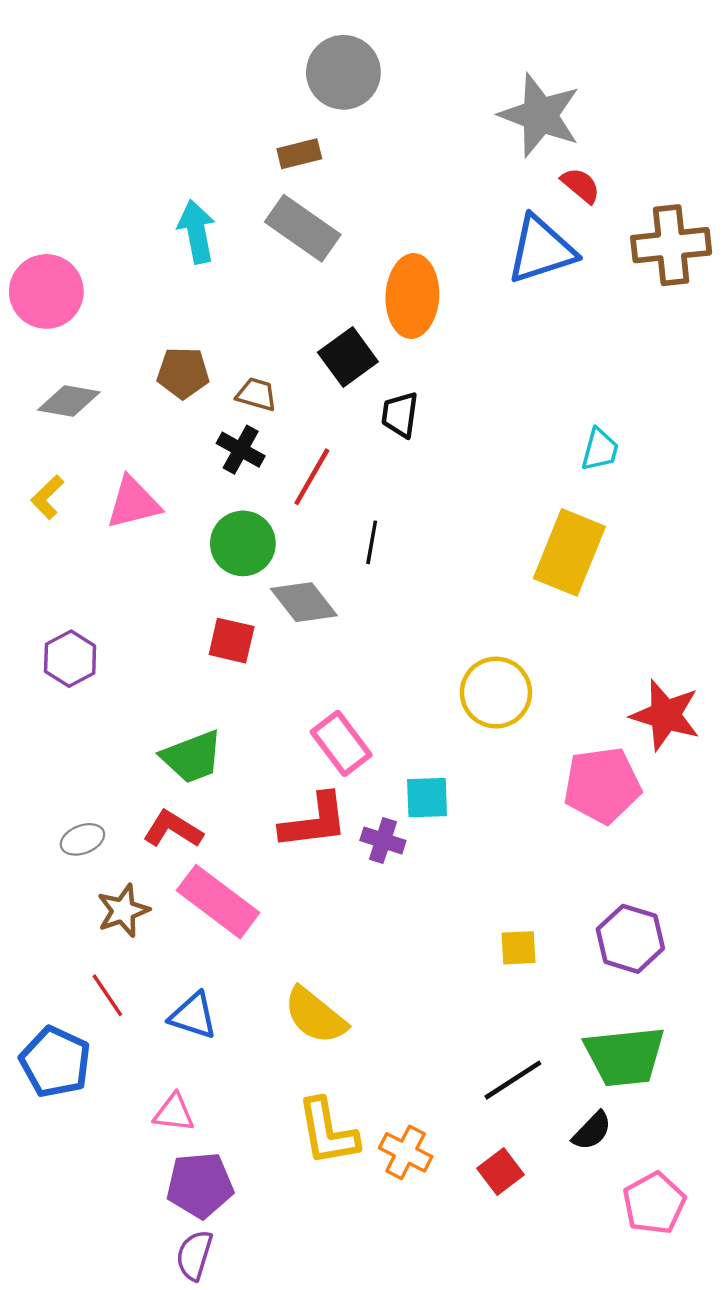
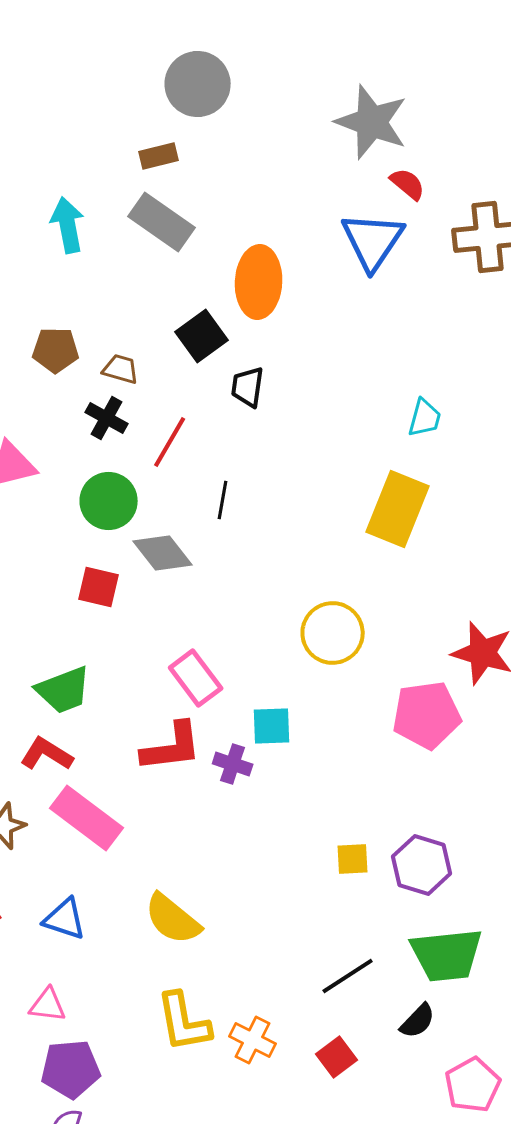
blue triangle: (541, 250) -> (373, 241), turned -38
purple hexagon: (630, 939) -> (422, 865), moved

